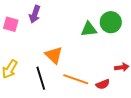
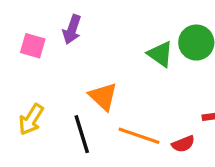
green triangle: (89, 29) -> (160, 54), turned 42

